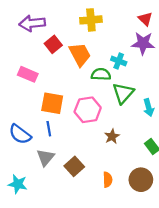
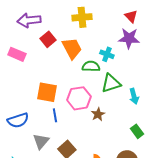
pink rectangle: (28, 74) -> (17, 54), moved
green triangle: (123, 93) -> (111, 83), turned 30
blue line: (49, 129) -> (55, 115), moved
blue semicircle: (20, 134) -> (18, 120), turned -55
brown star: (112, 136) -> (98, 114), moved

